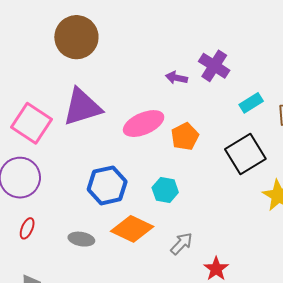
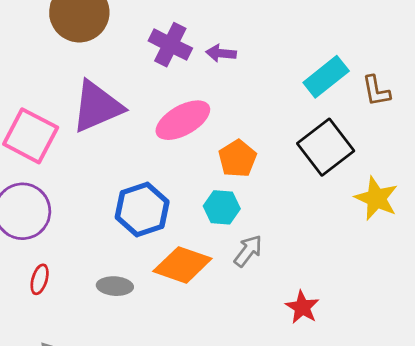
purple cross: (214, 66) -> (170, 45), moved
cyan rectangle: (251, 103) -> (326, 77), size x1.4
orange pentagon: (185, 137) -> (237, 159), moved
gray arrow: (182, 244) -> (248, 251), moved

